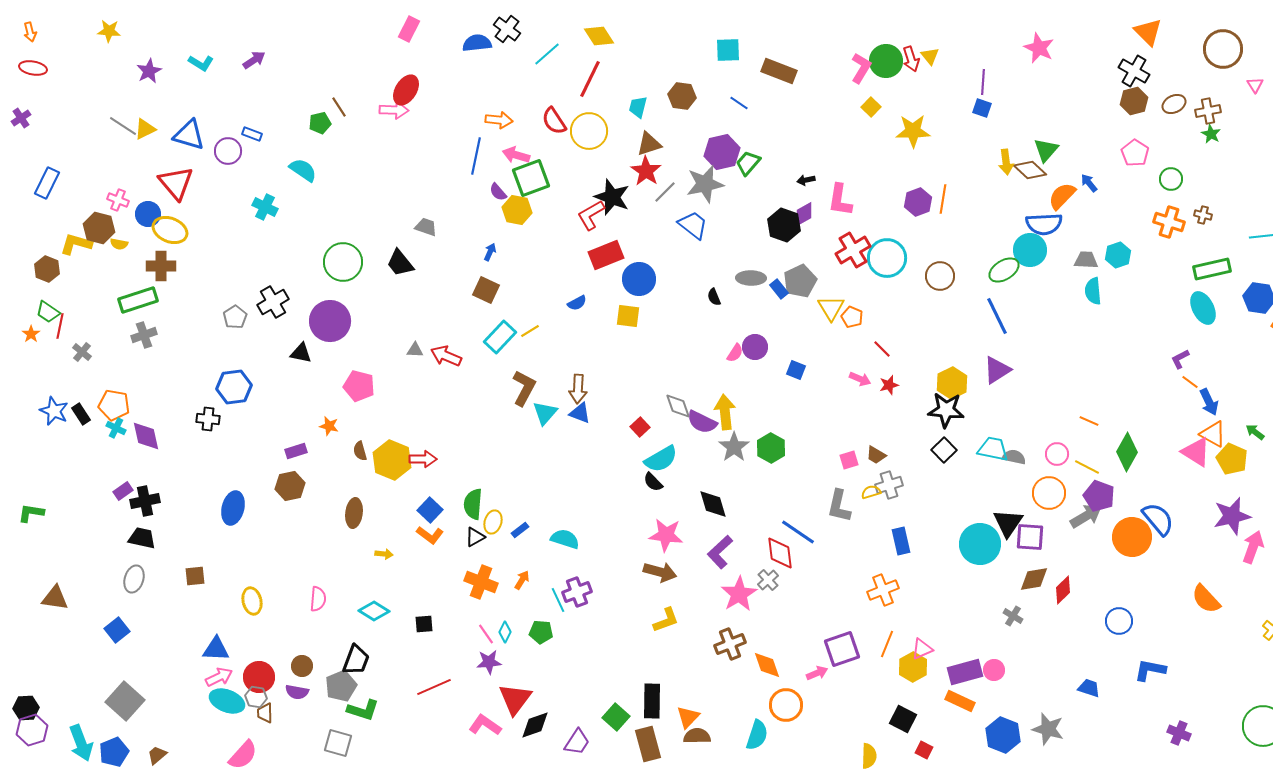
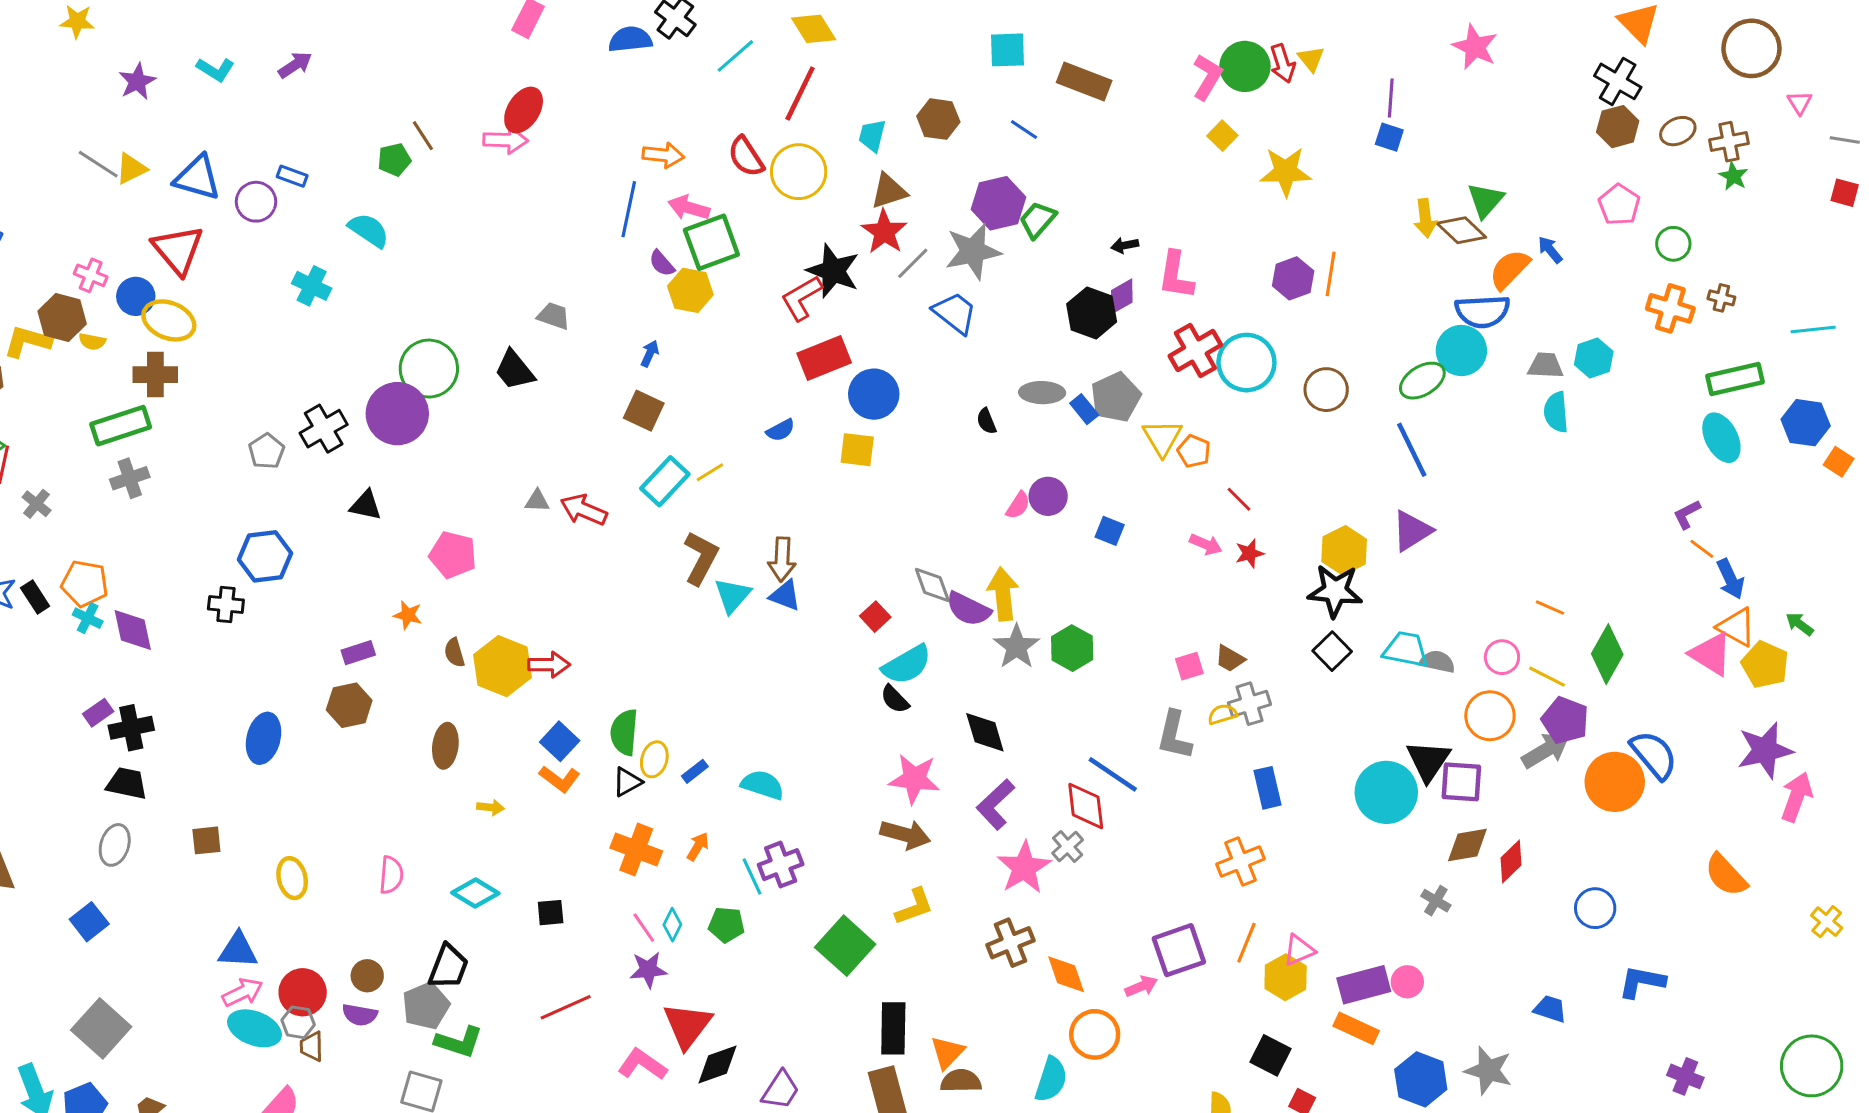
purple circle: (330, 321) -> (397, 414), moved
green square: (616, 717) -> (845, 946), moved, size x1.4

